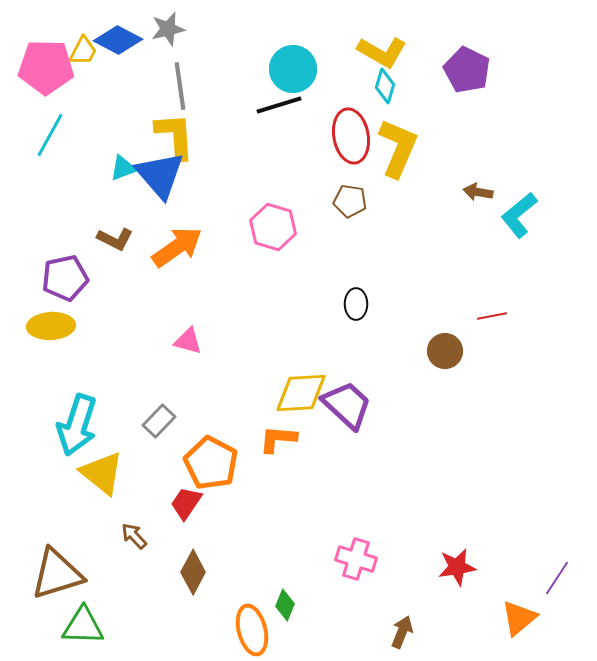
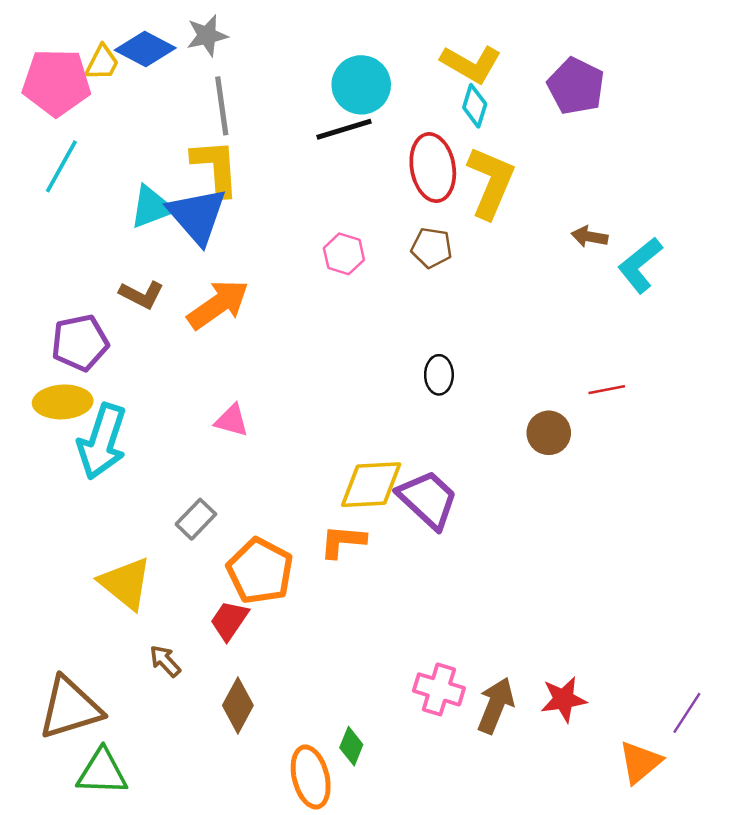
cyan triangle: (123, 168) -> (151, 207), size x1.4
pink hexagon: (273, 227) -> (344, 254), moved, size x0.7
cyan arrow: (77, 425) -> (102, 441), moved
brown arrow: (402, 632) -> (496, 705), moved, size x1.4

